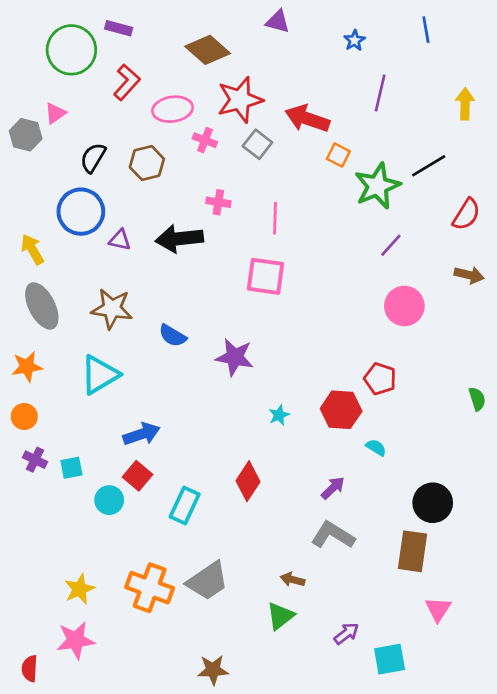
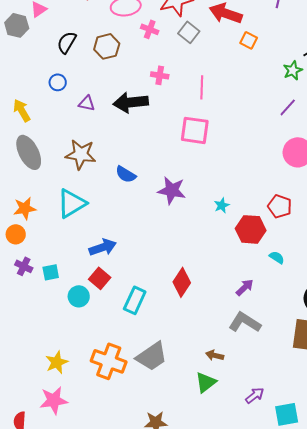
green star: (377, 186) -> (293, 70), moved, size x0.6
blue circle: (81, 212) -> (58, 82), size x0.5
orange star: (27, 367) -> (25, 208), moved
cyan star: (279, 415) -> (222, 205), moved

